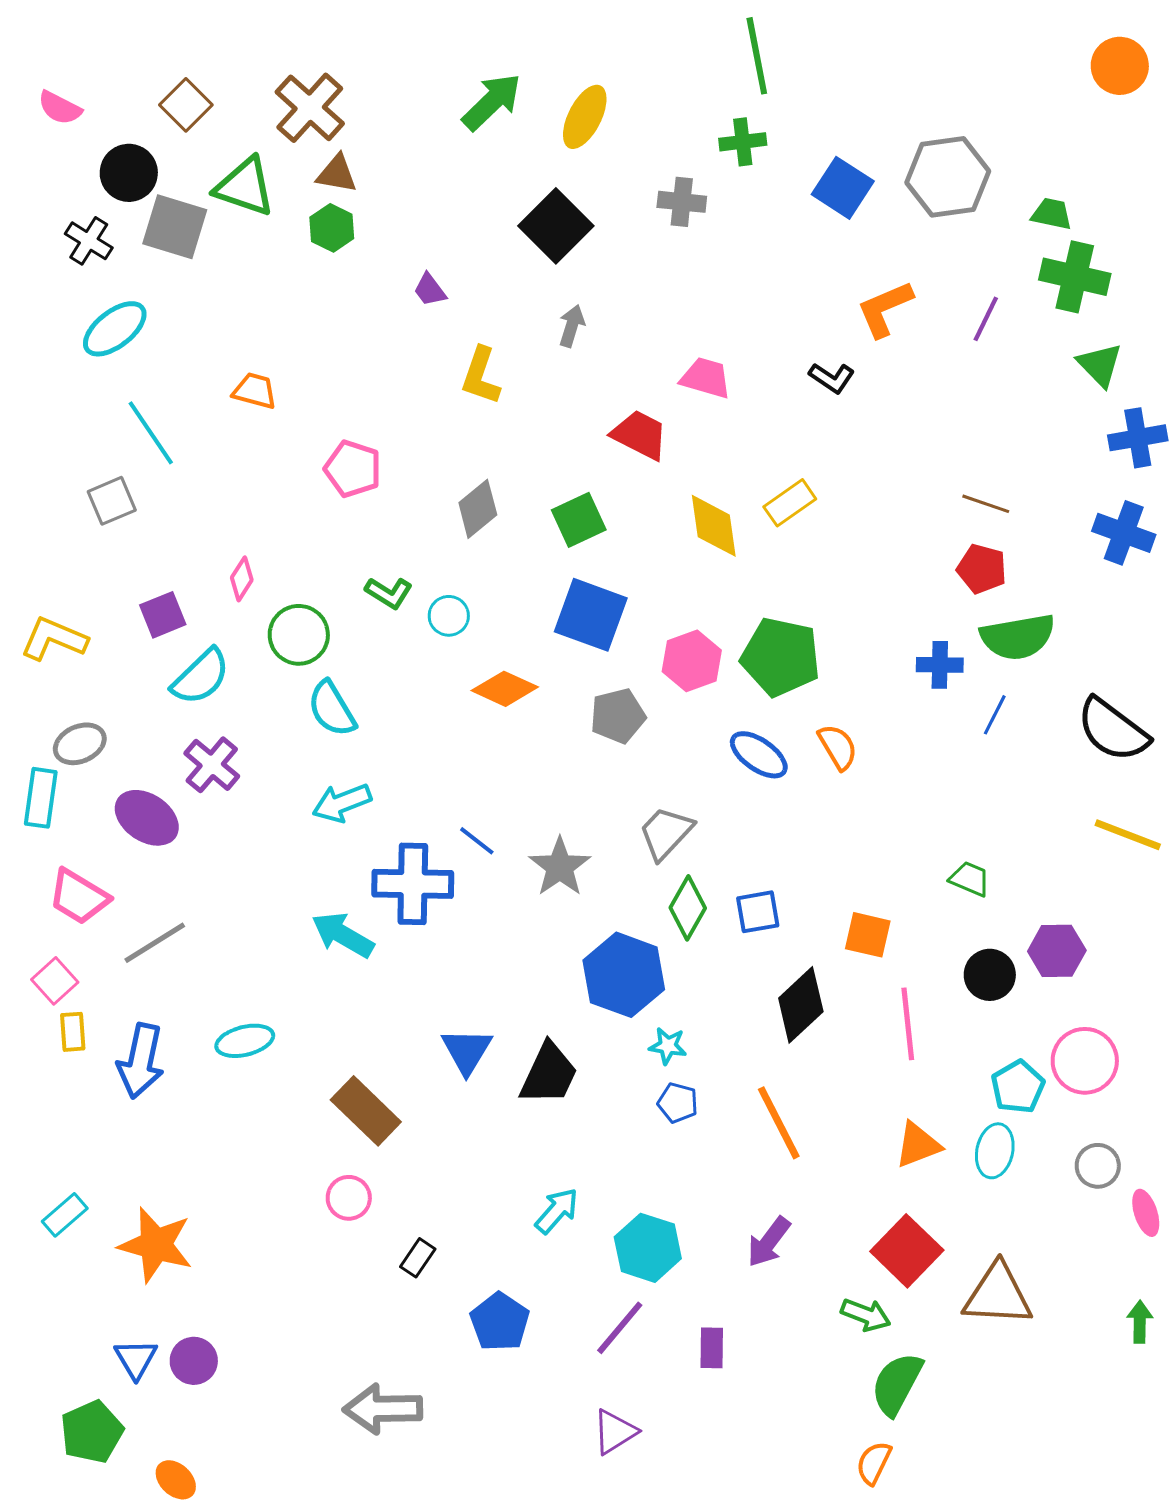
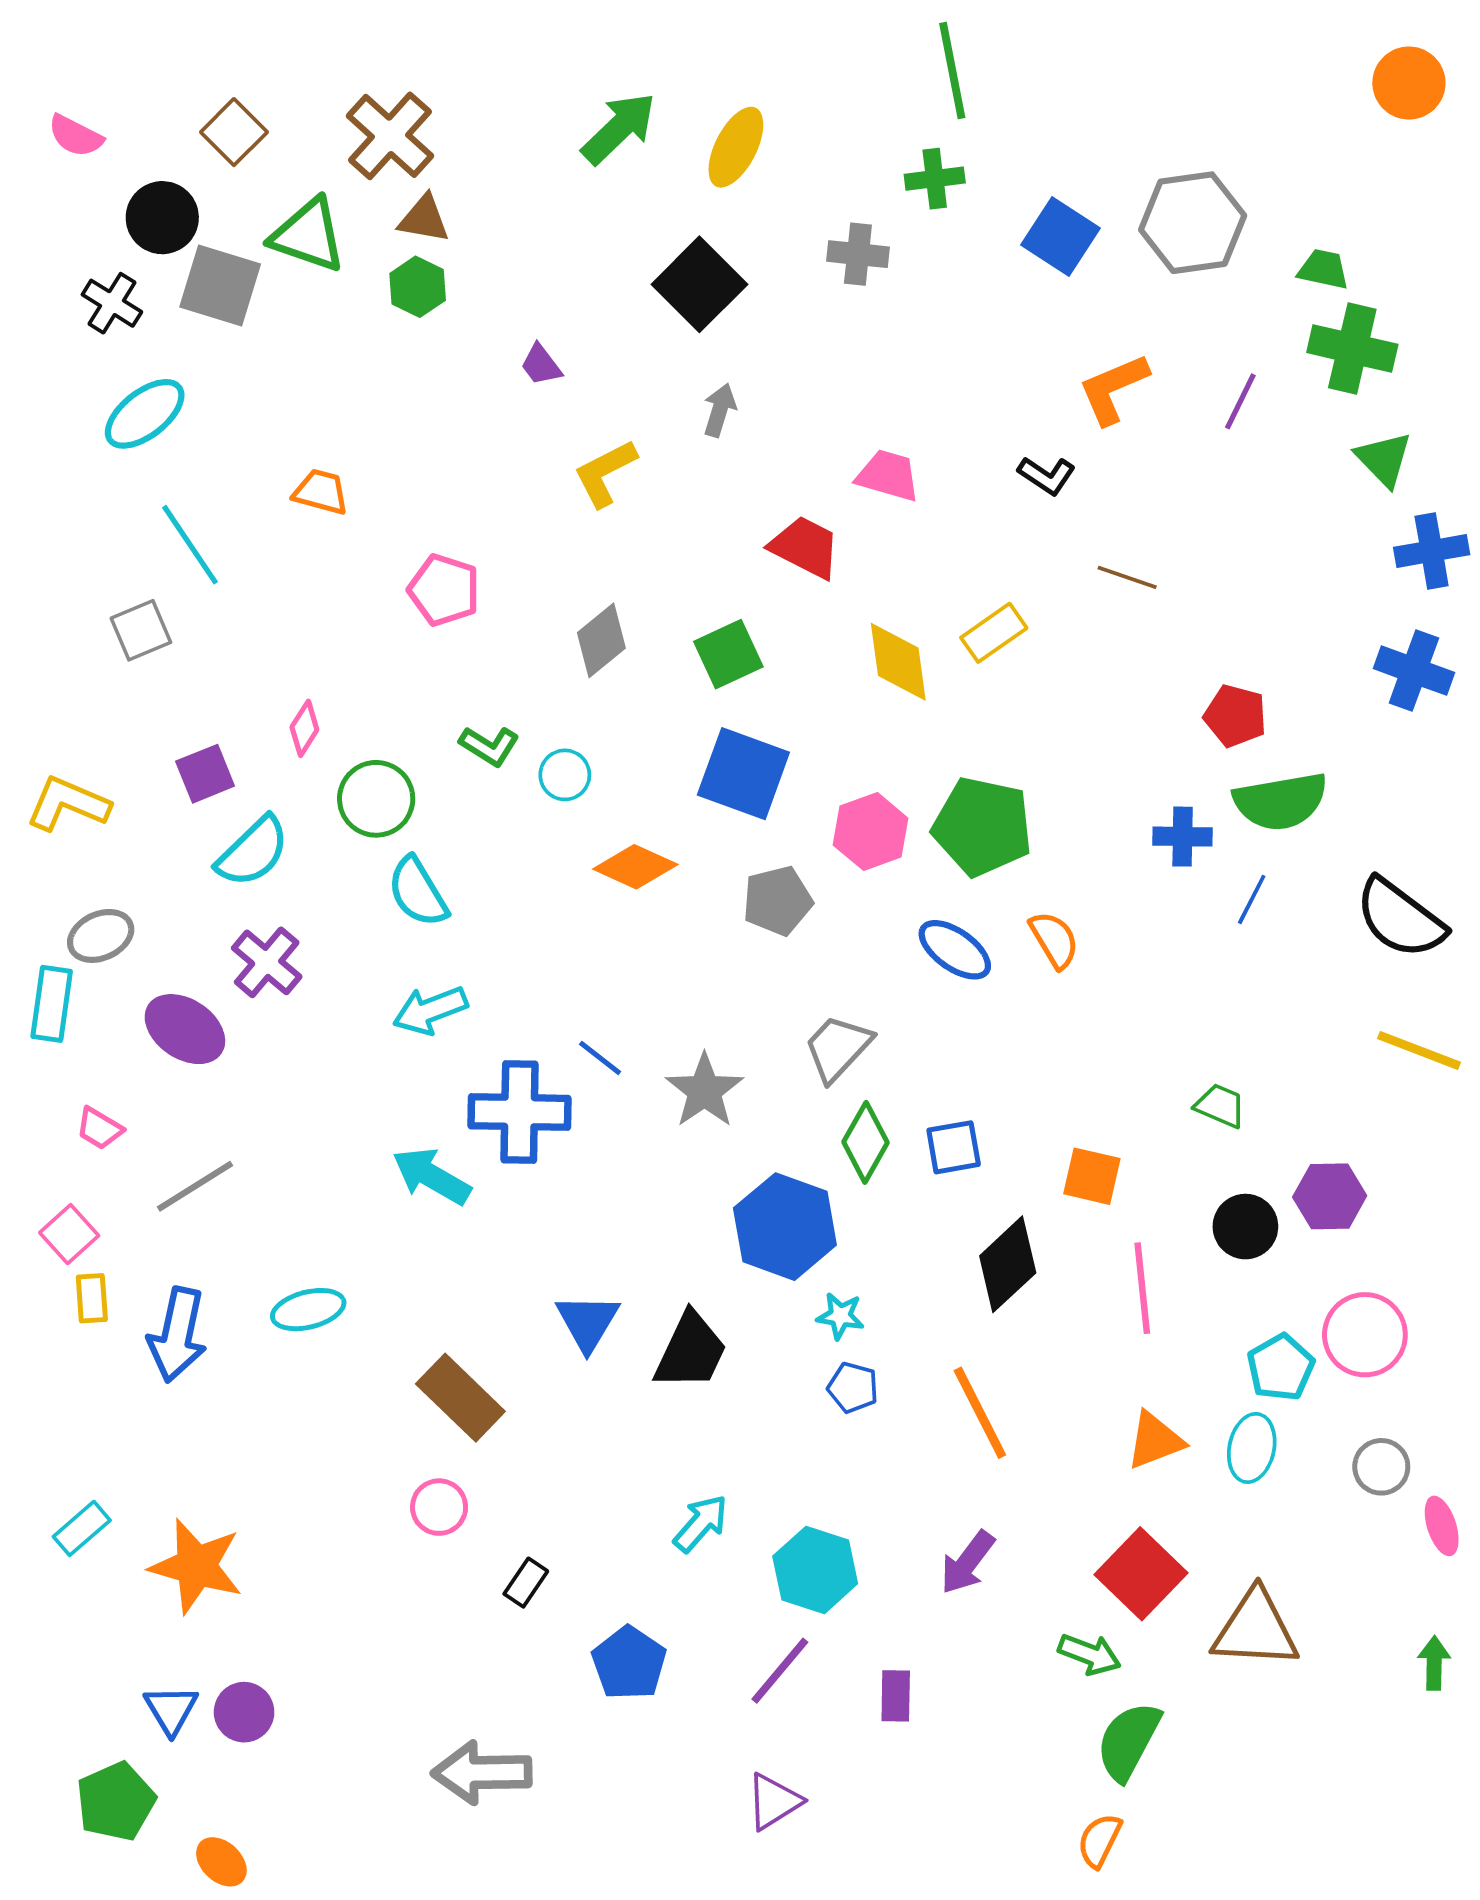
yellow L-shape: (481, 376) -> (605, 473), turned 44
brown line: (986, 504) -> (1127, 577), moved
pink trapezoid: (79, 897) -> (99, 1128), size x0.6

